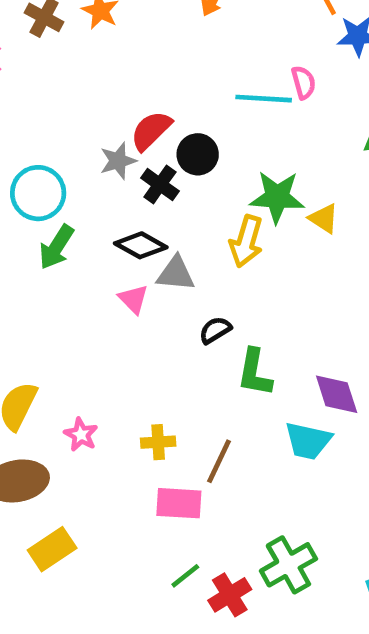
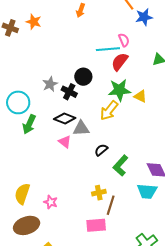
red semicircle: (151, 131) -> (120, 62), moved
yellow arrow: (246, 241) -> (109, 111), turned 30
green L-shape: (255, 373) -> (120, 166), turned 40
yellow cross: (158, 442) -> (99, 193), moved

